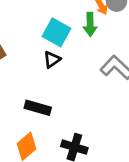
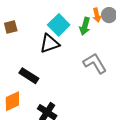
black triangle: (52, 60) -> (49, 44), size x1.5

